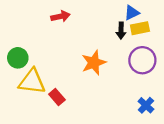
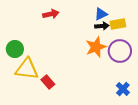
blue triangle: (132, 13) -> (101, 14), moved
black arrow: (121, 31) -> (102, 26), turned -96
orange star: (94, 63) -> (96, 47), moved

